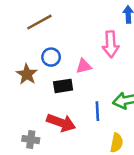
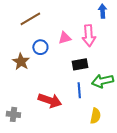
pink triangle: (84, 66) -> (65, 38), moved
black rectangle: (63, 86) -> (80, 64), moved
gray cross: (31, 140) -> (13, 114), moved

